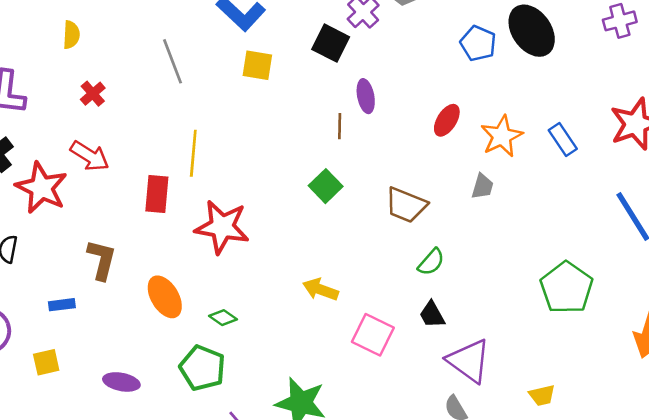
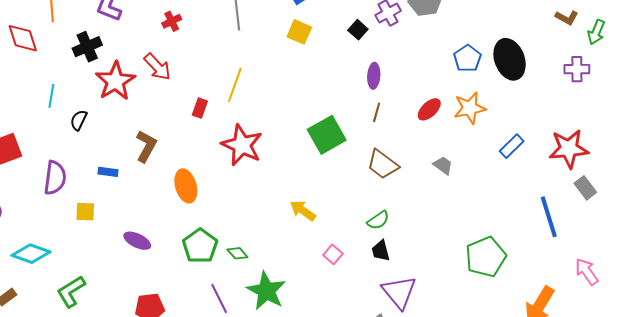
black square: (331, 43) -> (358, 30), size x0.7
brown line: (340, 126) -> (377, 112), moved
orange star: (502, 136) -> (470, 108), moved
blue rectangle: (563, 140) -> (512, 146), turned 65
green square: (326, 186) -> (327, 135), size x1.5
gray trapezoid: (482, 186) -> (443, 165), turned -85
red rectangle: (157, 194) -> (200, 108), size x0.7
green semicircle: (431, 262) -> (378, 220), moved
green diamond: (223, 318) -> (237, 253), moved
pink square: (373, 335) -> (333, 254), size x0.6

